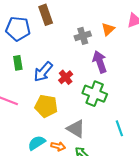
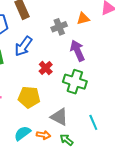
orange triangle: (108, 29) -> (83, 19), turned 32
blue arrow: (43, 72) -> (23, 46), moved
cyan line: (119, 128) -> (93, 122), moved

